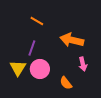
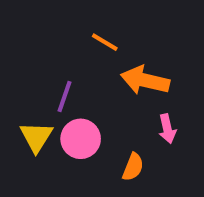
orange line: (37, 21) -> (105, 42), moved
orange semicircle: (66, 83) -> (133, 167), turned -120

